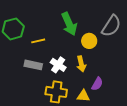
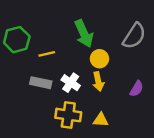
yellow circle: (89, 41) -> (99, 59), moved
purple semicircle: (97, 84) -> (137, 89), moved

